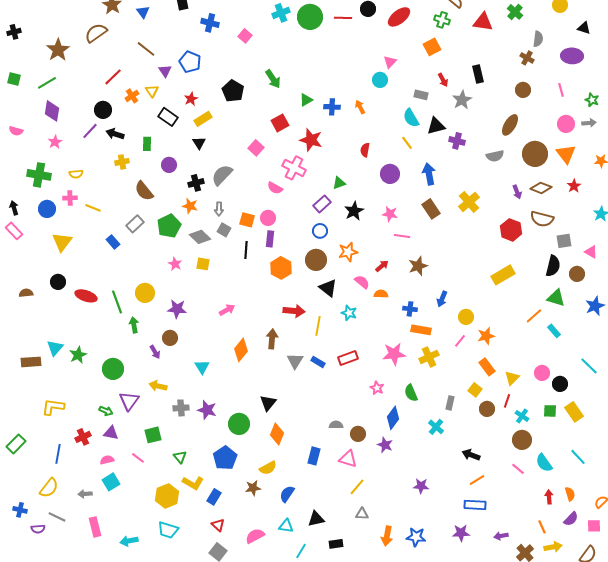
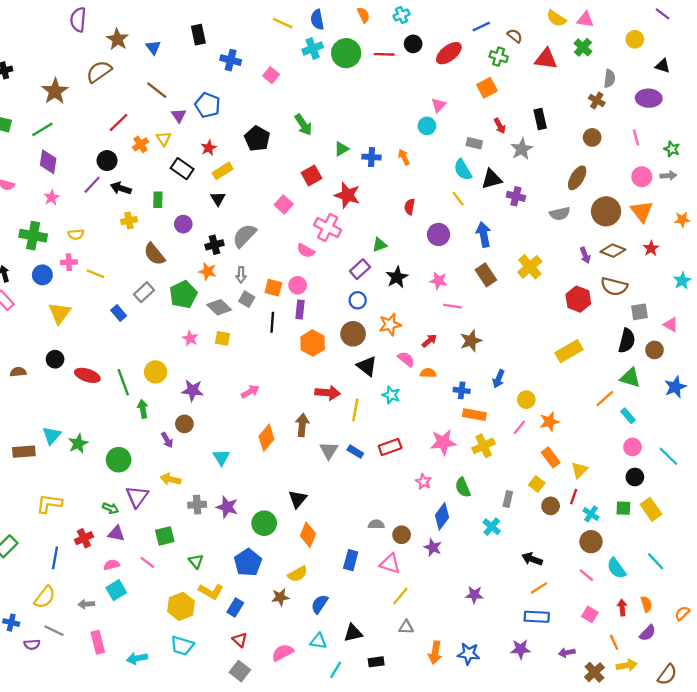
pink circle: (542, 373) -> (633, 447), moved
pink square: (594, 526) -> (590, 614), moved, turned 32

